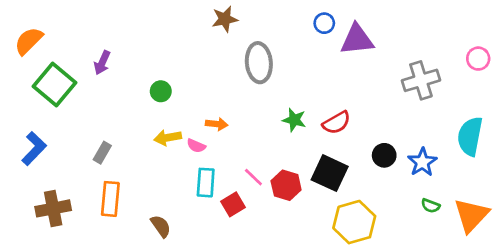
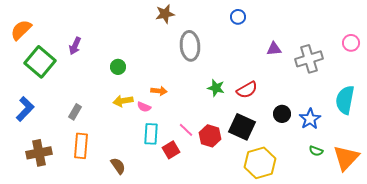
purple triangle: (357, 40) -> (274, 49), moved, size x0.6

